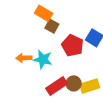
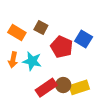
orange rectangle: (44, 13) -> (17, 33), moved
orange arrow: (24, 58) -> (13, 60), turned -77

